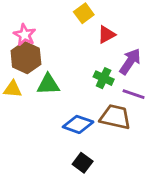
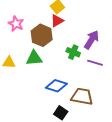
red triangle: (106, 35) -> (57, 21), moved
brown hexagon: (26, 58) -> (42, 35), moved
brown trapezoid: (115, 117) -> (82, 96), moved

